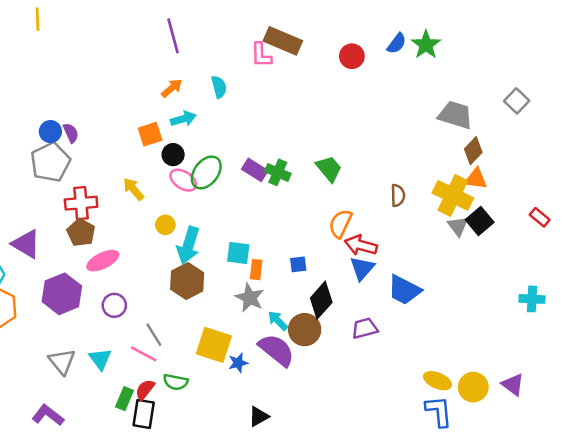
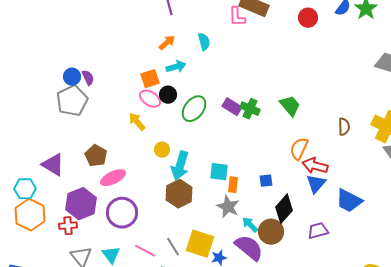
pink ellipse: (183, 180) -> (150, 99), moved
red cross: (81, 203) -> (68, 226), moved, size x0.7
purple circle: (114, 305) -> (122, 213), size x1.6
gray line: (154, 335) -> (173, 247), moved

